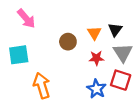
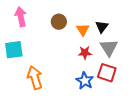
pink arrow: (26, 19) -> (21, 17), turned -150
brown circle: (68, 42) -> (59, 22), moved

